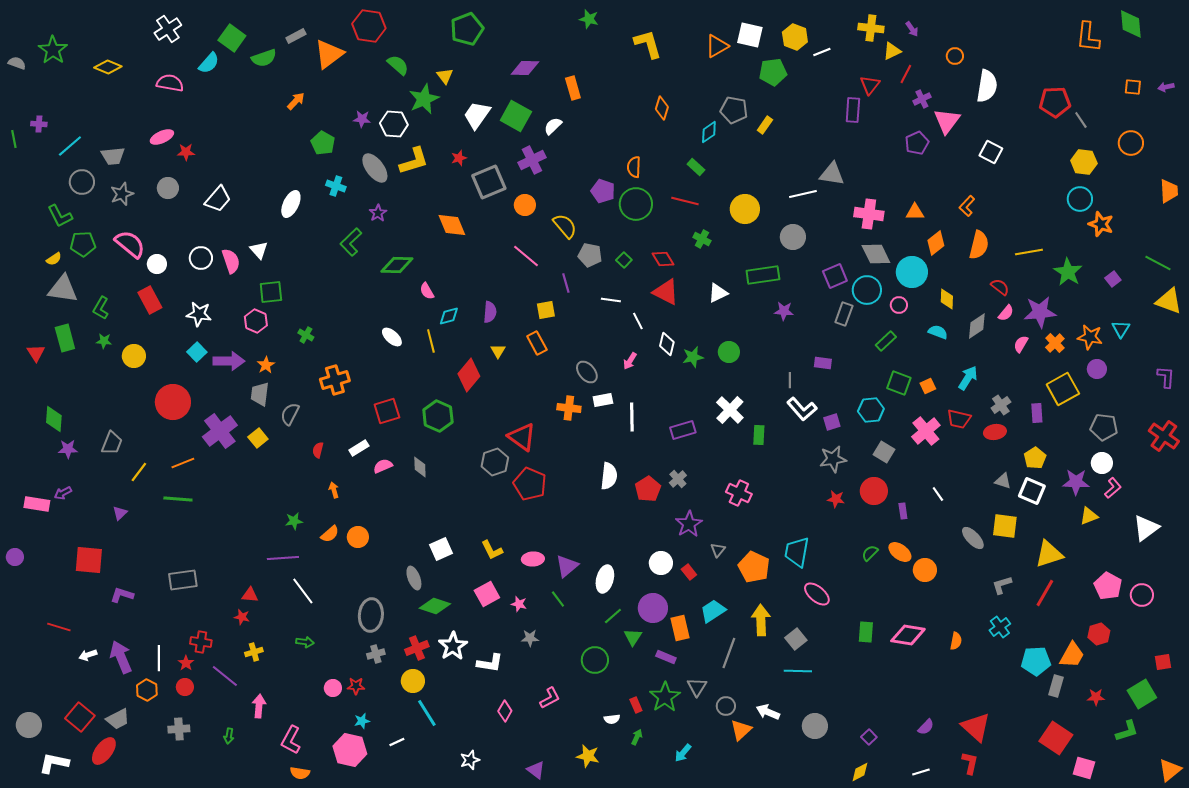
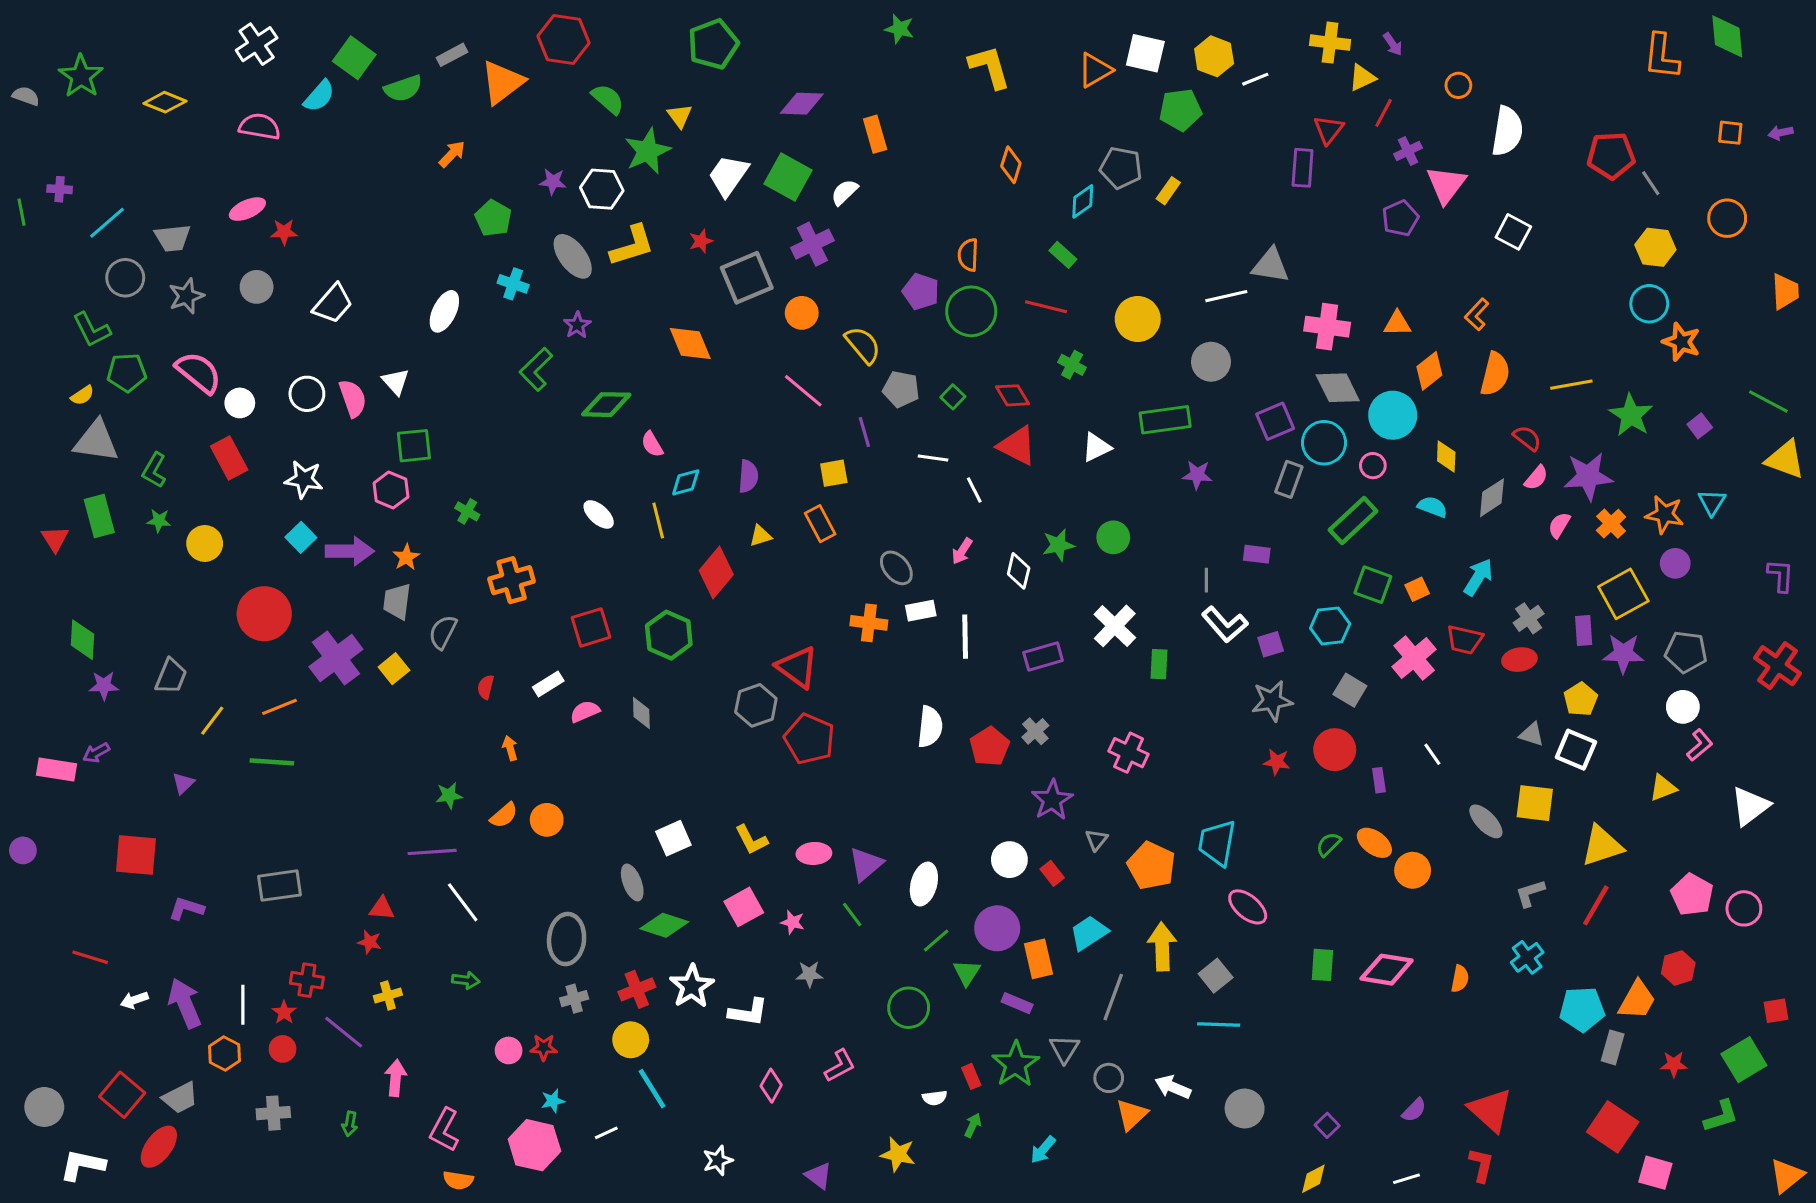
green rectangle: (886, 341) -> (1353, 521), size x1.5
white diamond: (667, 344) -> (1019, 571), moved
yellow triangle: (498, 351) -> (760, 536), turned 42
purple star: (1076, 482) -> (1623, 653), moved

